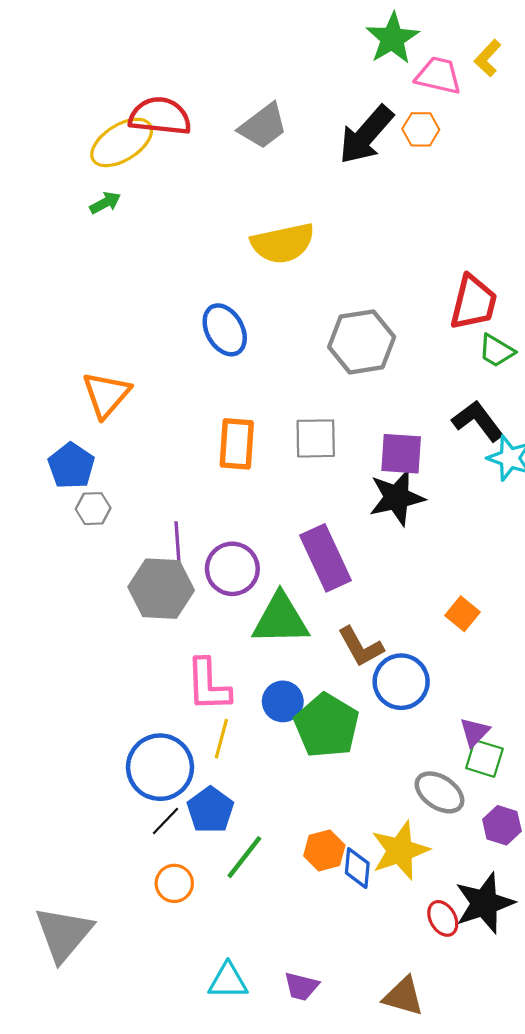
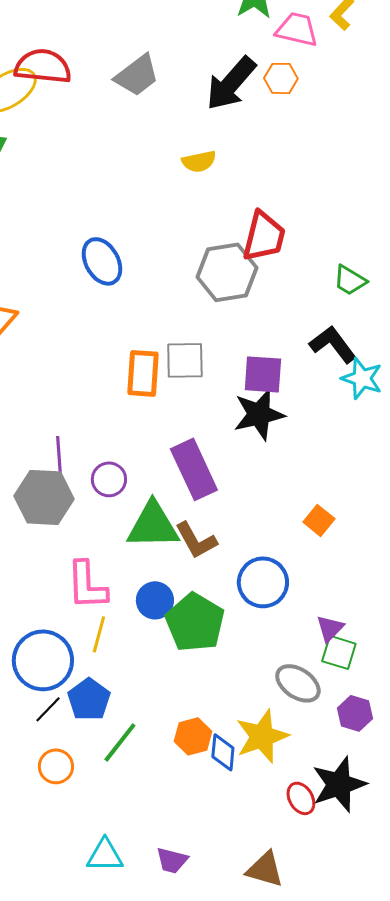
yellow semicircle: (283, 243) -> (199, 161), moved, size x0.6
red trapezoid: (473, 302) -> (264, 236), moved
orange rectangle: (237, 444) -> (143, 373), moved
purple circle: (232, 569) -> (109, 479), size x0.7
brown L-shape: (361, 647) -> (196, 540), moved

